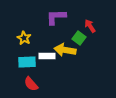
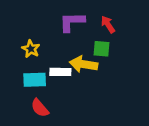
red arrow: (90, 26) -> (108, 24), moved
green square: (79, 38) -> (101, 49), turned -32

